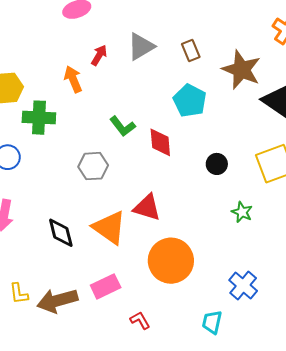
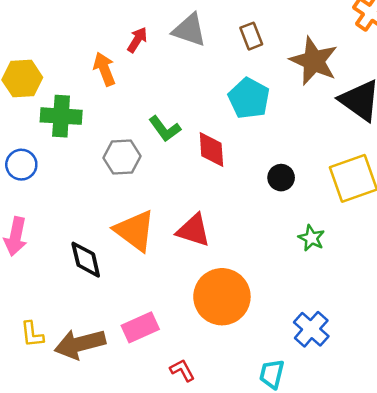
gray triangle: (141, 47) -> (189, 30), turned 48
gray hexagon: (93, 166) -> (122, 157), moved
orange triangle: (109, 228) -> (135, 231), moved

